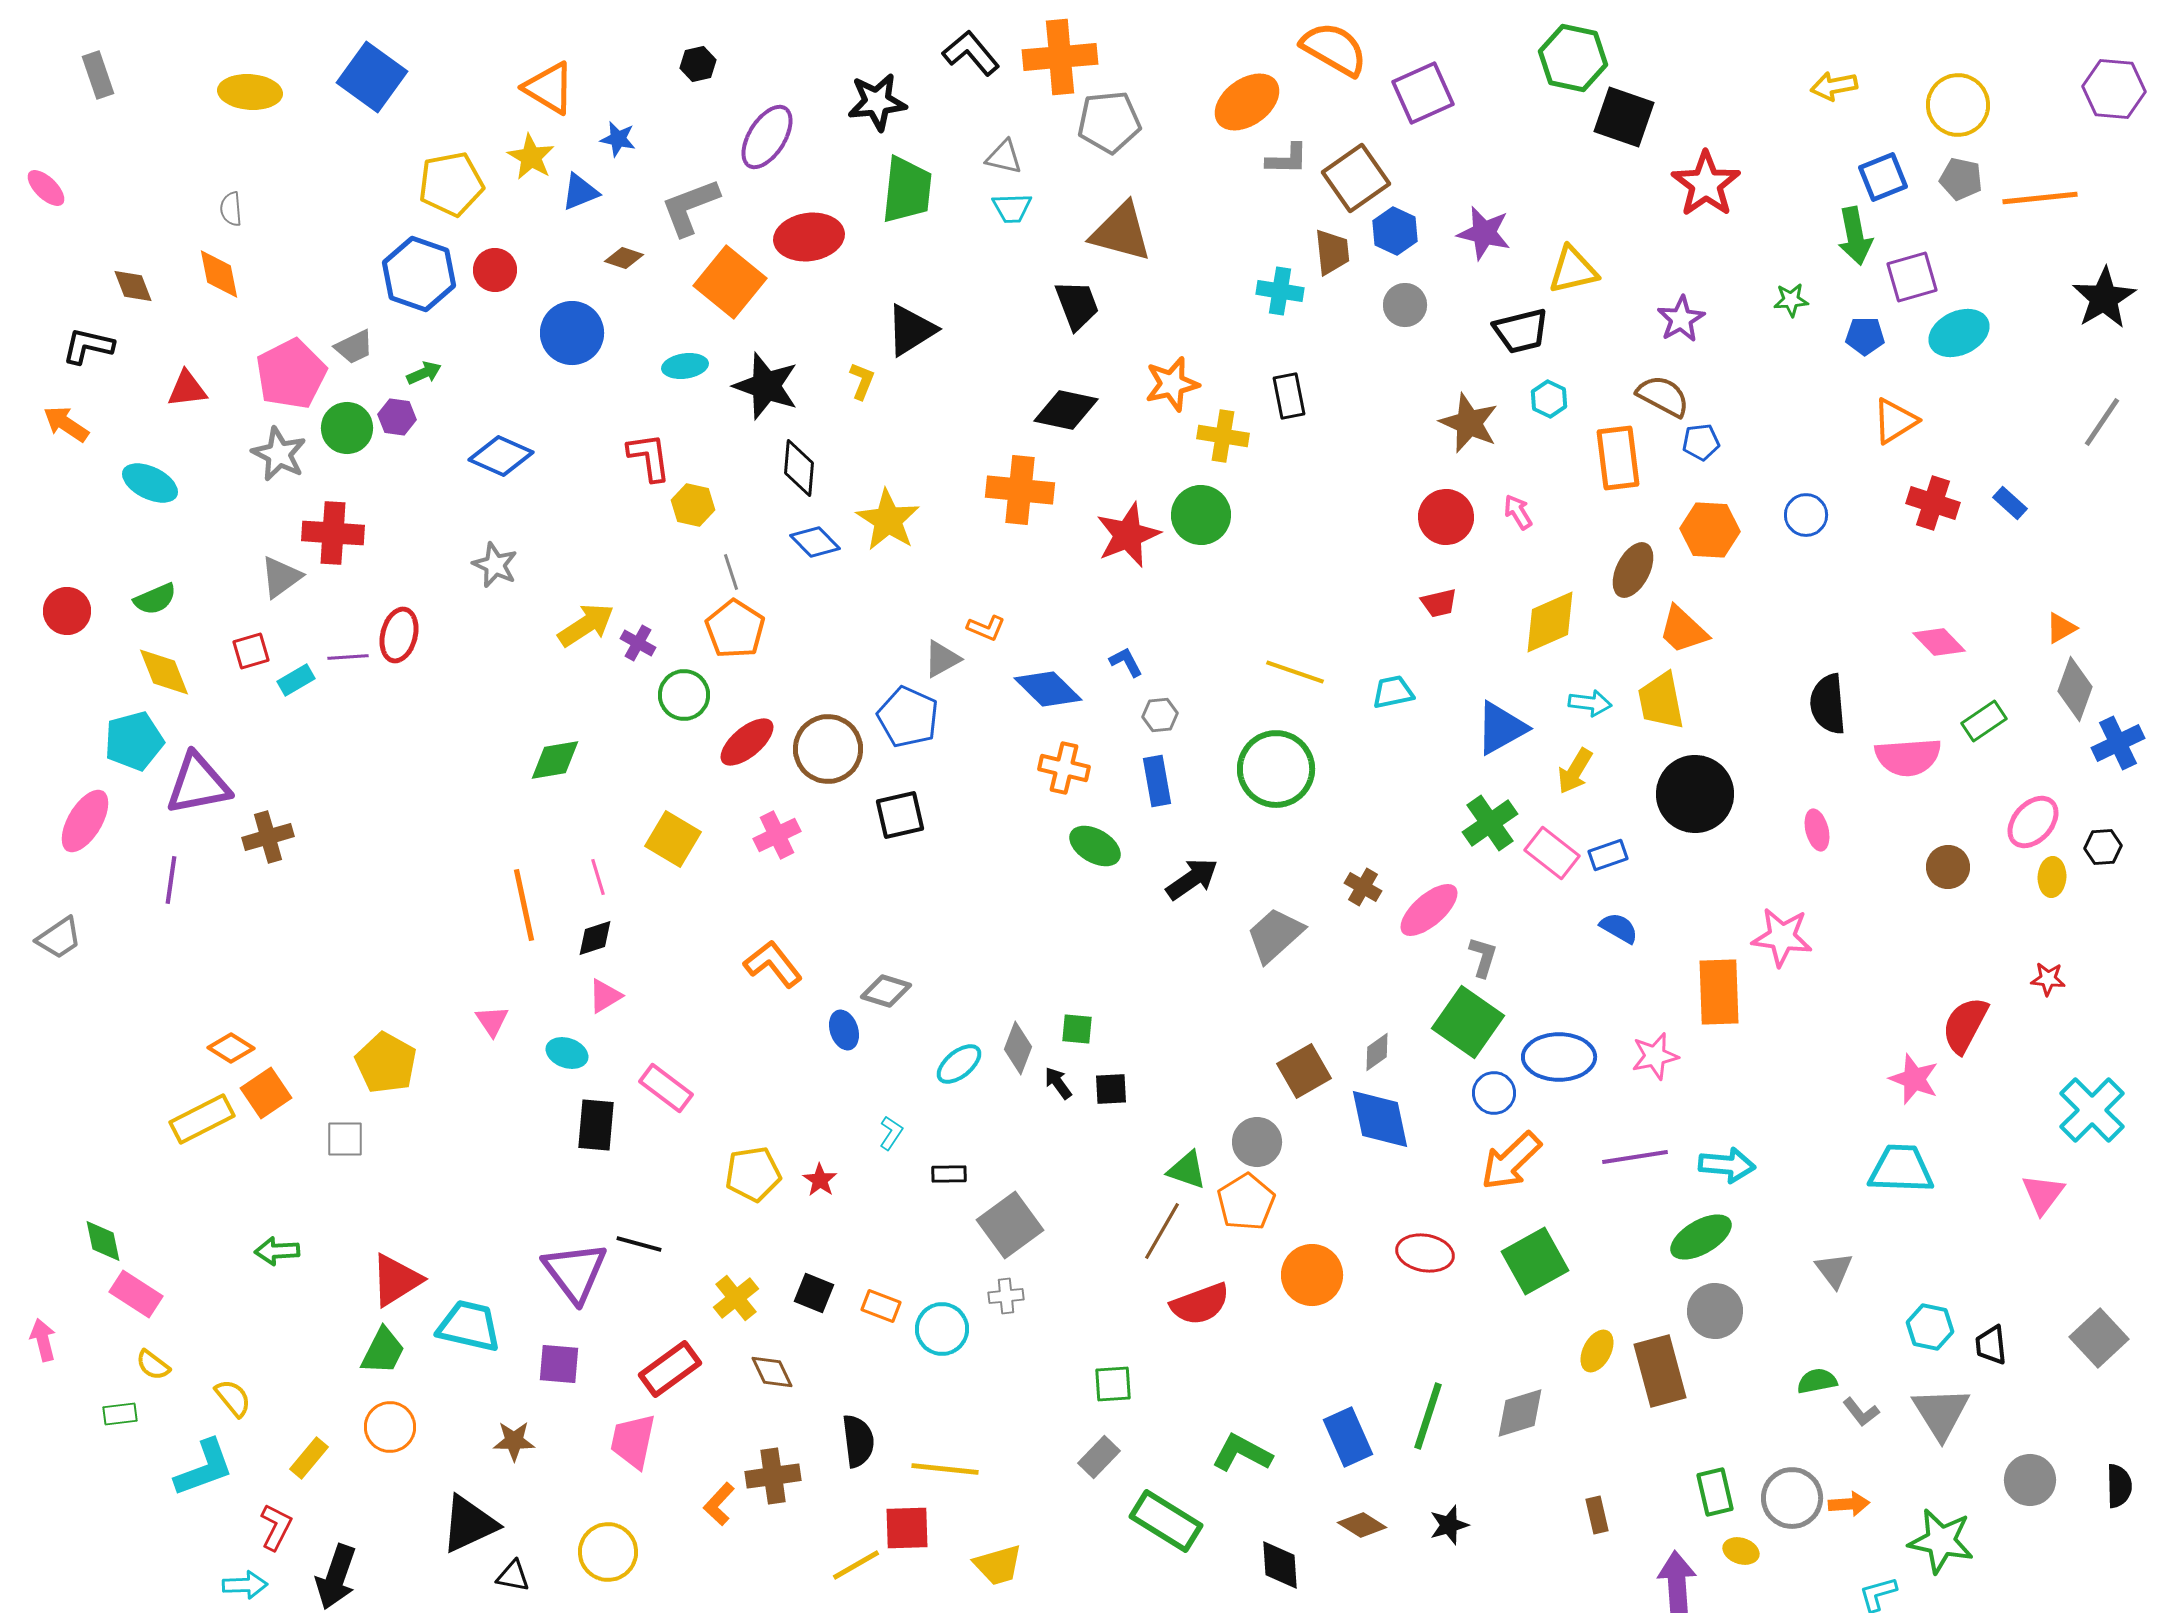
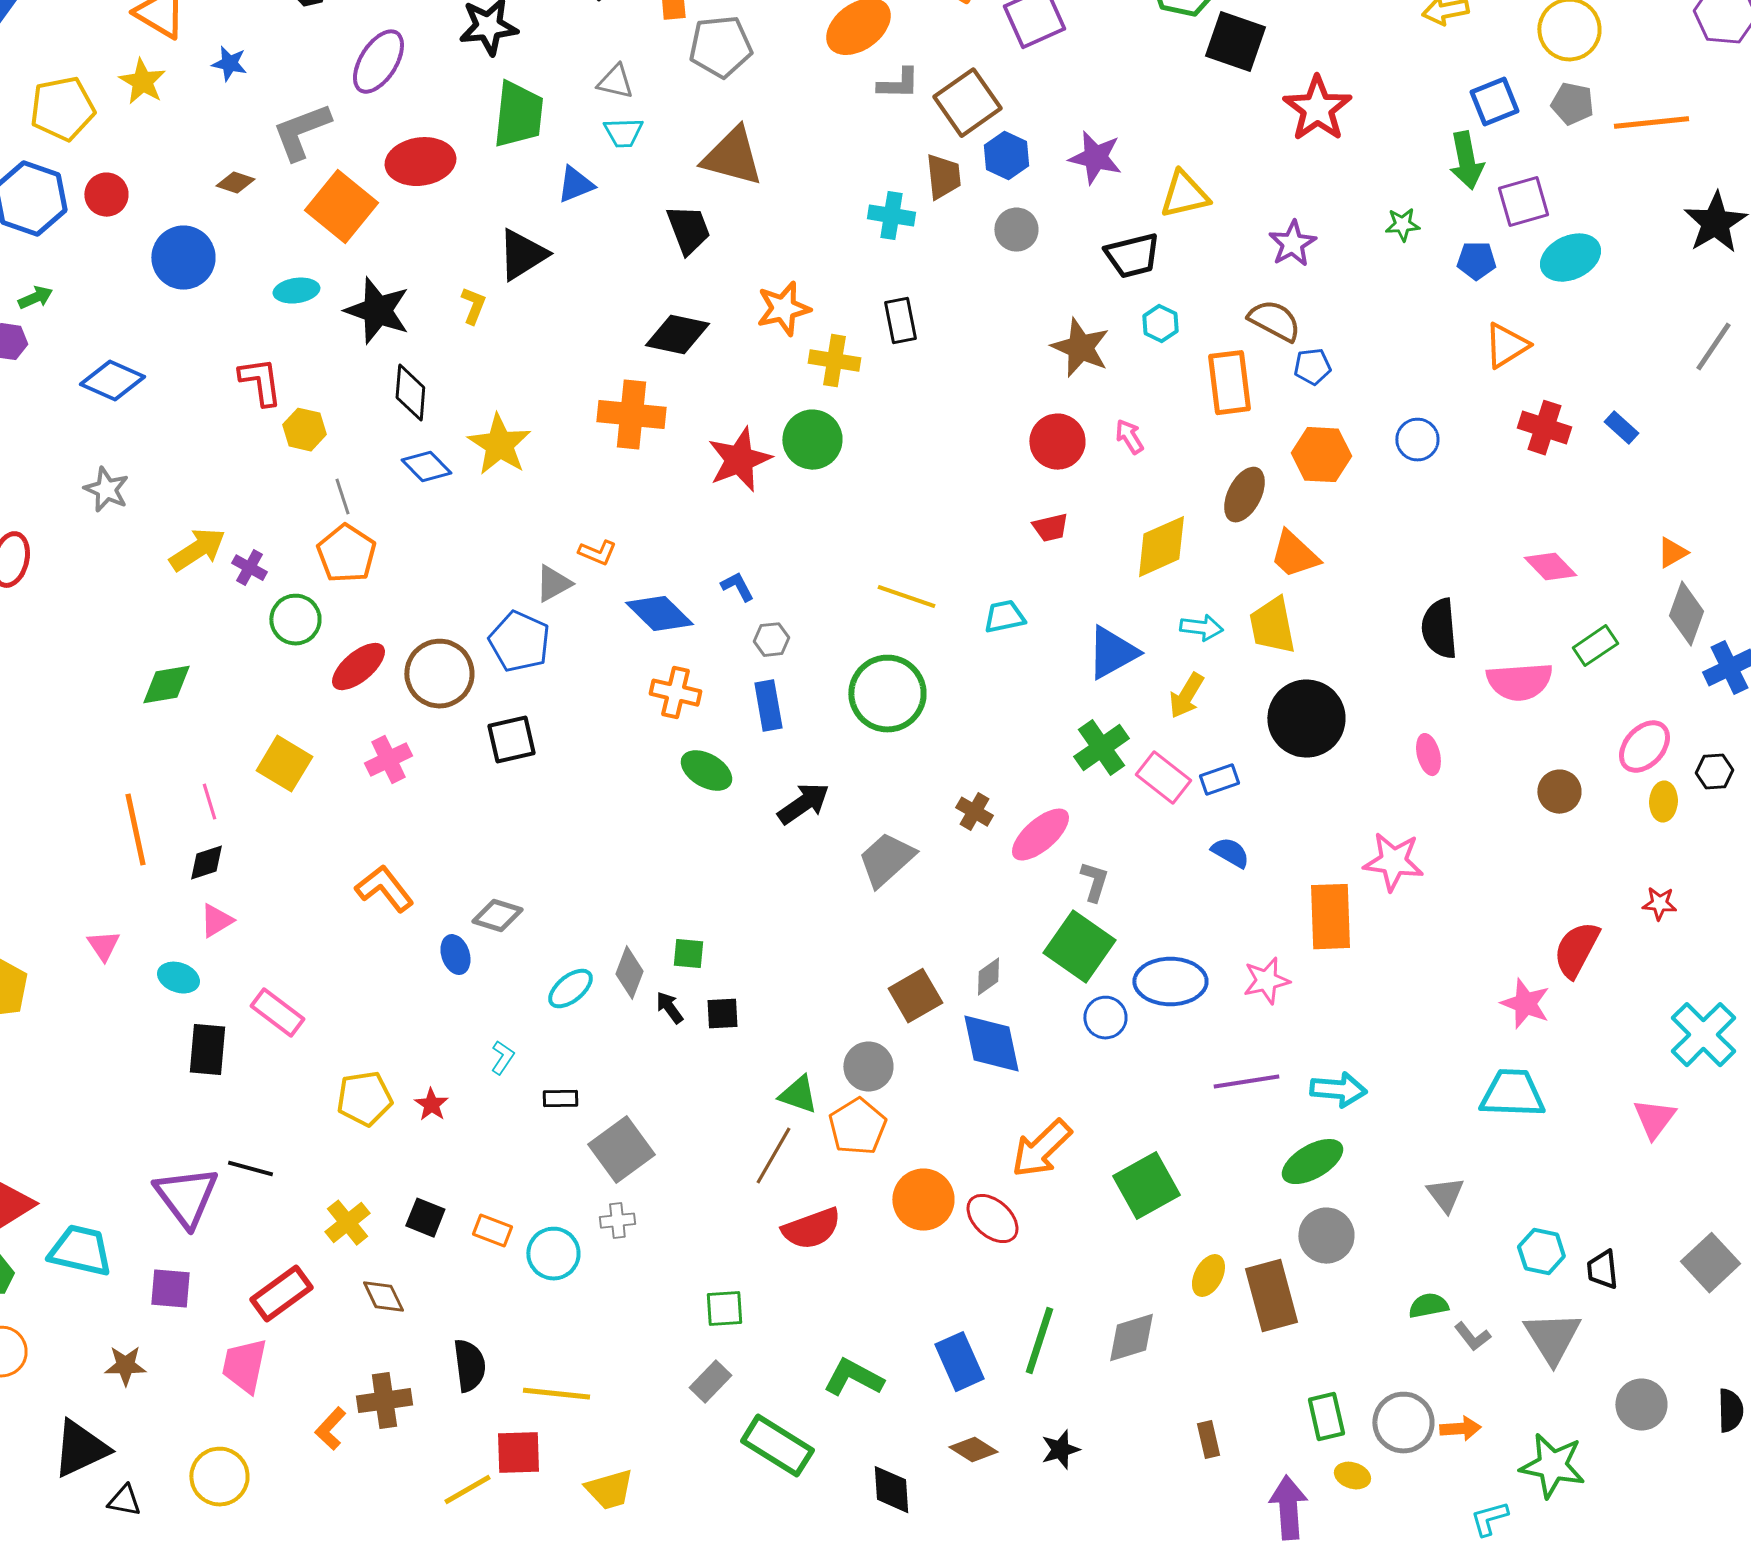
blue triangle: (580, 192) -> (575, 185), moved
orange arrow: (1511, 1161) -> (1041, 1149), moved
red ellipse: (1425, 1253) -> (992, 1219), moved, turned 32

